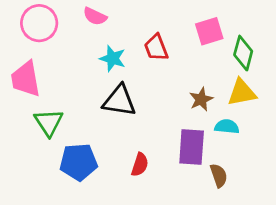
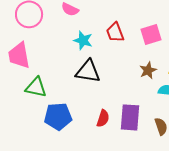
pink square: (209, 31) -> (151, 34), moved
green triangle: (49, 122) -> (36, 87), turned -45
purple rectangle: (192, 147) -> (130, 117), moved

